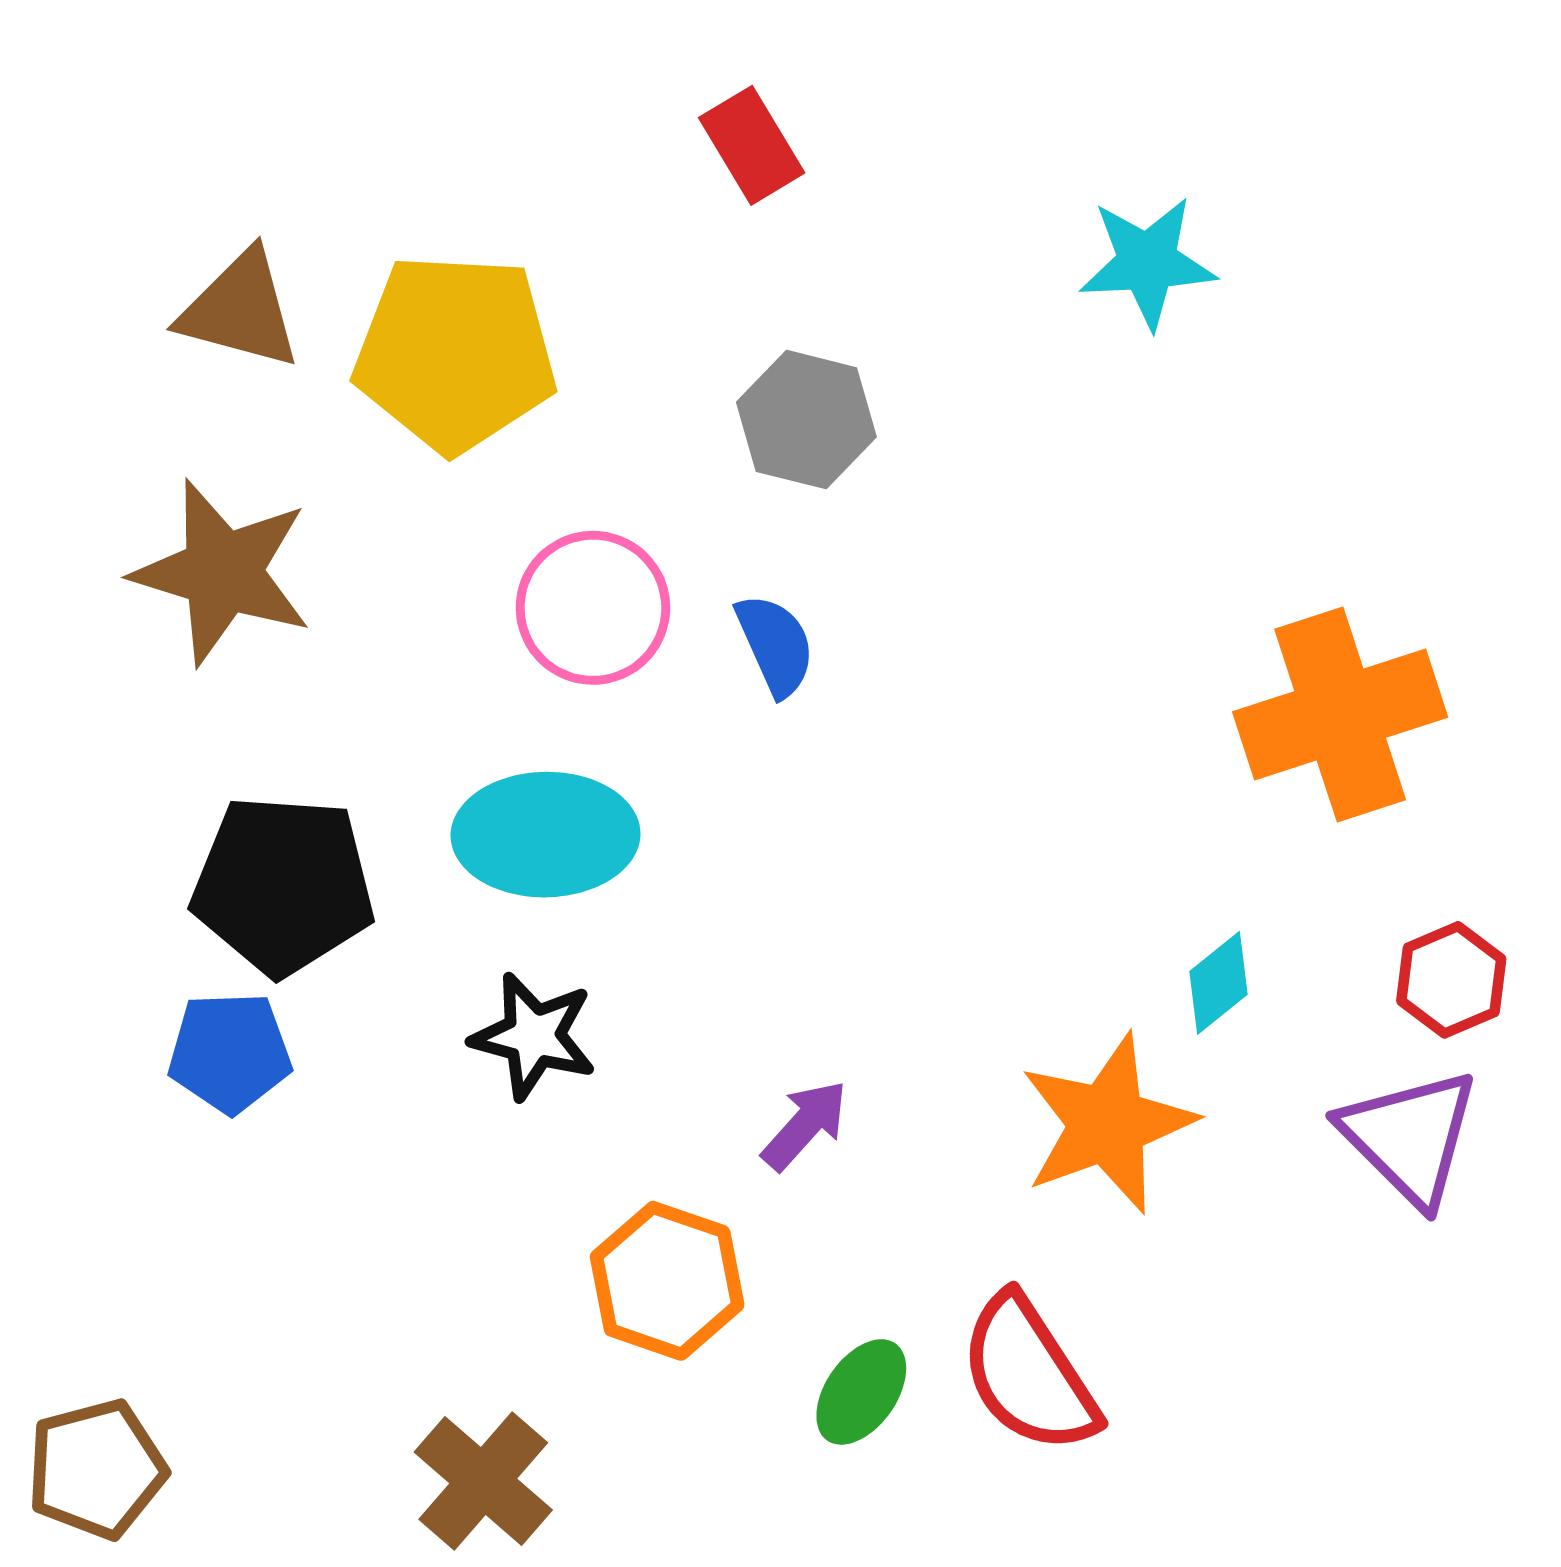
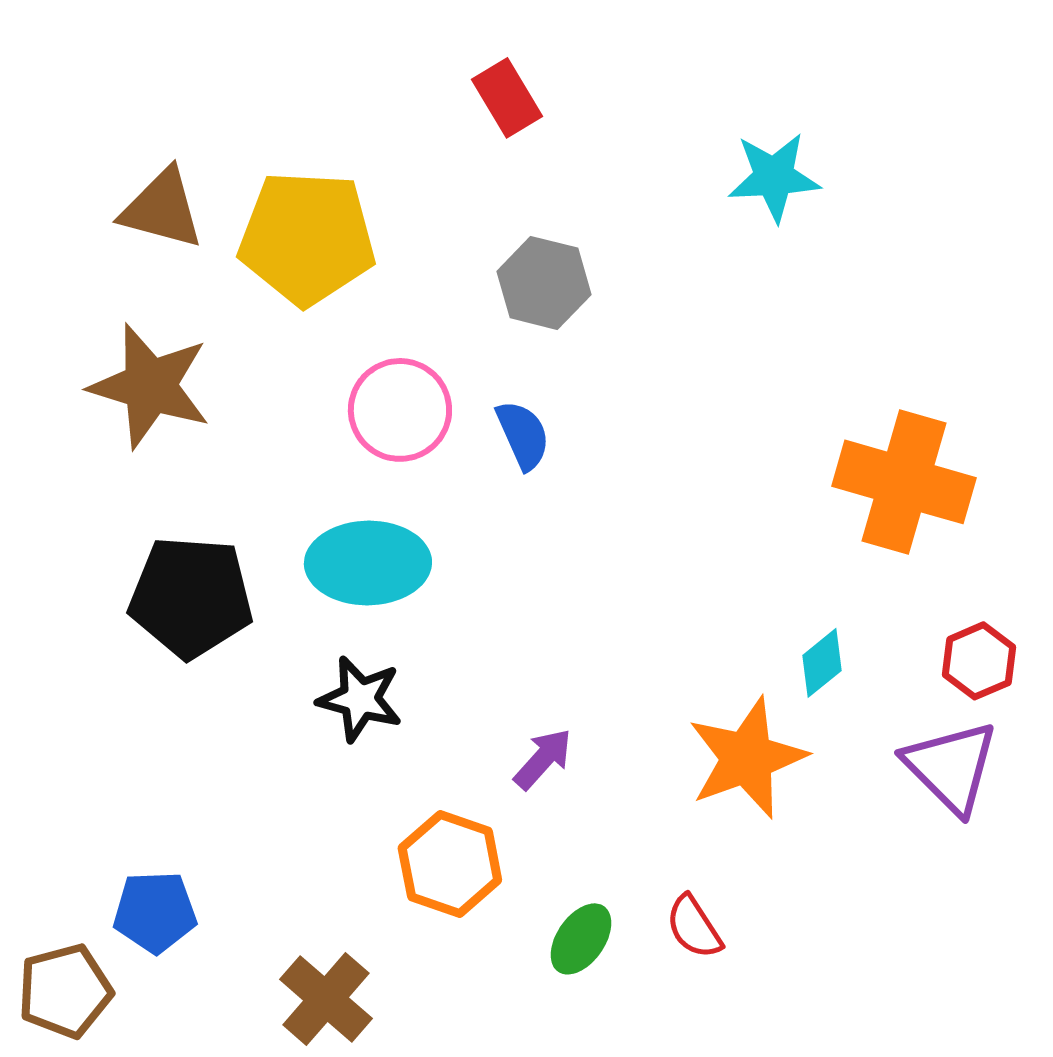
orange cross: (1340, 715) -> (904, 482), turned 34
blue pentagon: (230, 1053) -> (155, 912), moved
red semicircle: (1029, 1374) -> (694, 927), size x0.6

